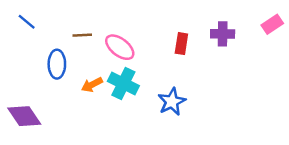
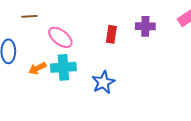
brown line: (82, 35) -> (29, 16), moved
cyan cross: (123, 83) -> (63, 67), turned -30

